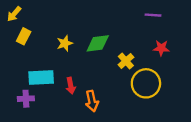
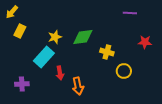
red star: (161, 48) -> (145, 42), moved
yellow cross: (126, 61) -> (107, 52), turned -32
cyan rectangle: (41, 77) -> (44, 57), moved, turned -45
yellow circle: (146, 83) -> (124, 71), size x0.6

